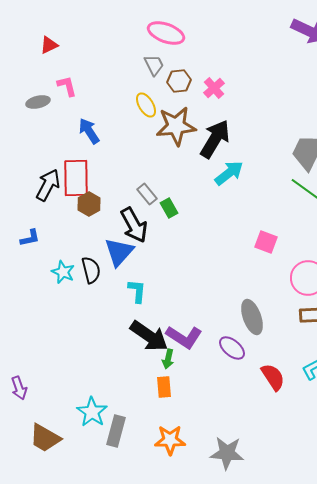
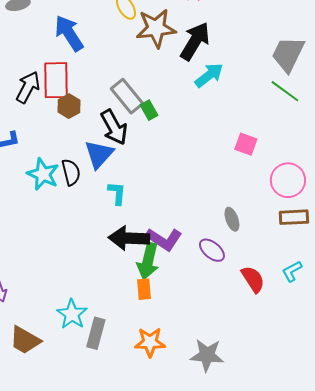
blue arrow: (89, 131) -> (69, 33), size x1.4
gray rectangle: (147, 194) -> (127, 96), size x1.6
cyan star: (63, 272) -> (43, 174), size x1.4
gray ellipse: (252, 317) -> (232, 219), size x0.7
black arrow: (149, 336) -> (129, 238), turned 147
green arrow: (168, 359) -> (148, 261), size x1.8

